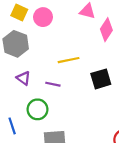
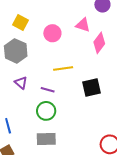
pink circle: (43, 17) -> (52, 33), moved
green circle: (37, 109) -> (46, 111), moved

